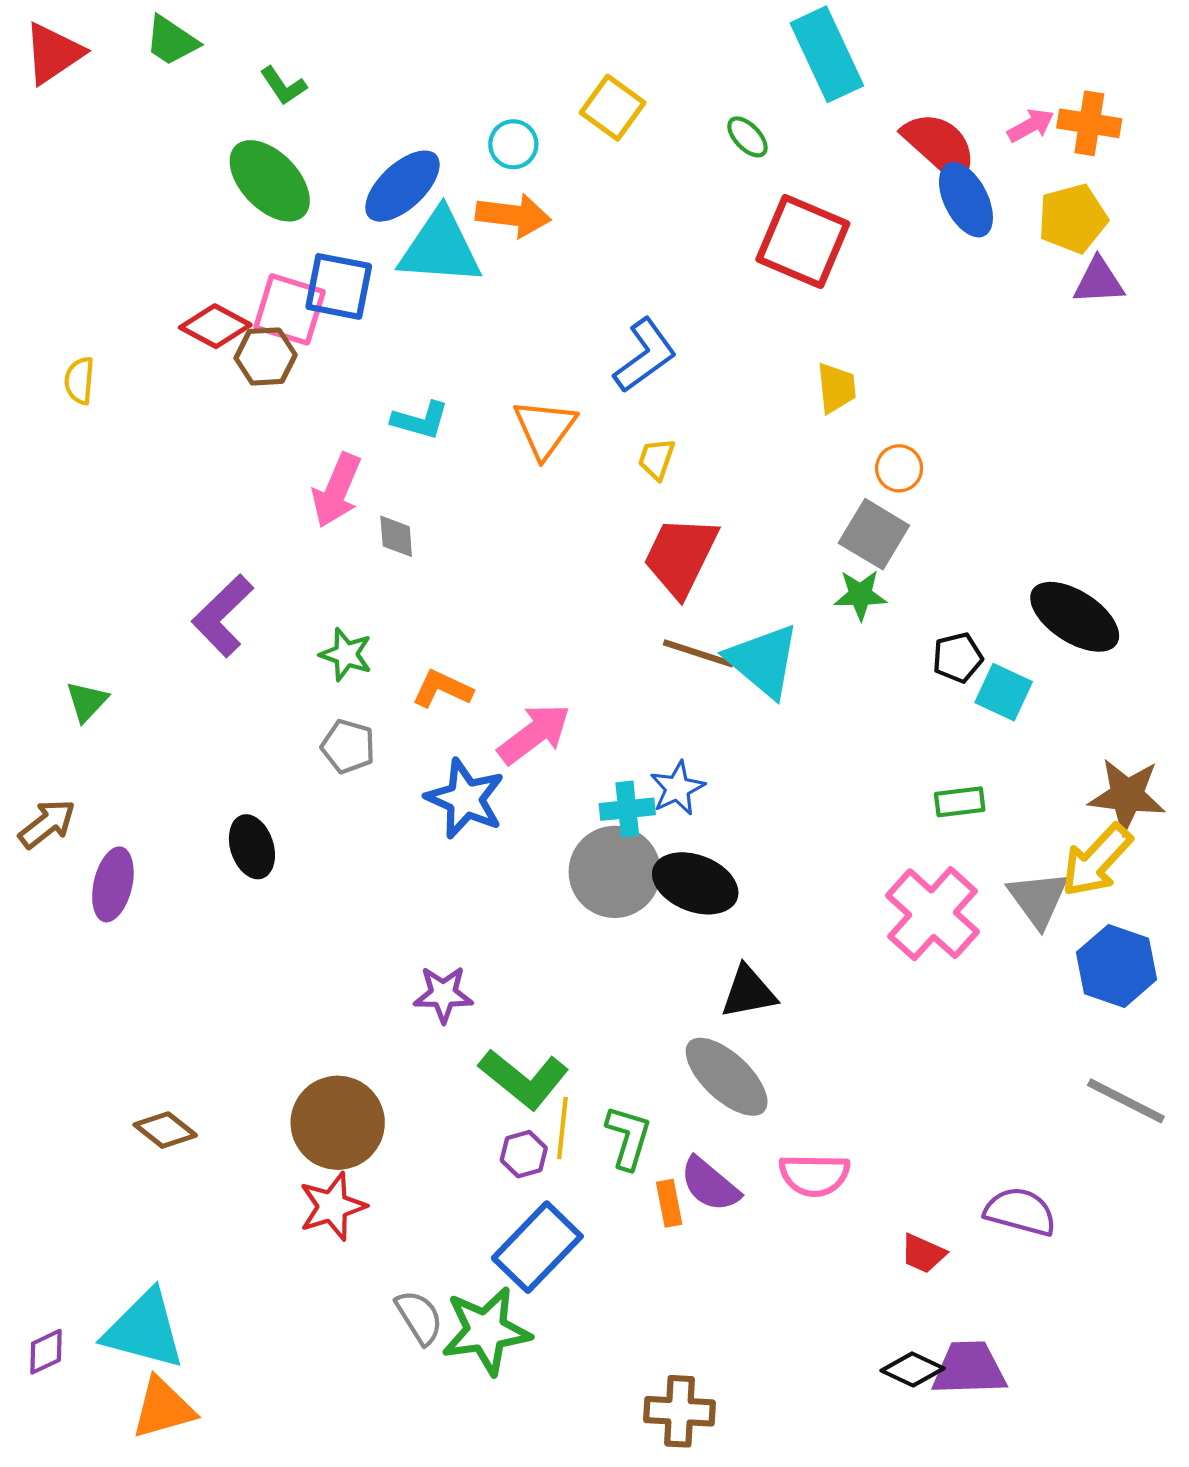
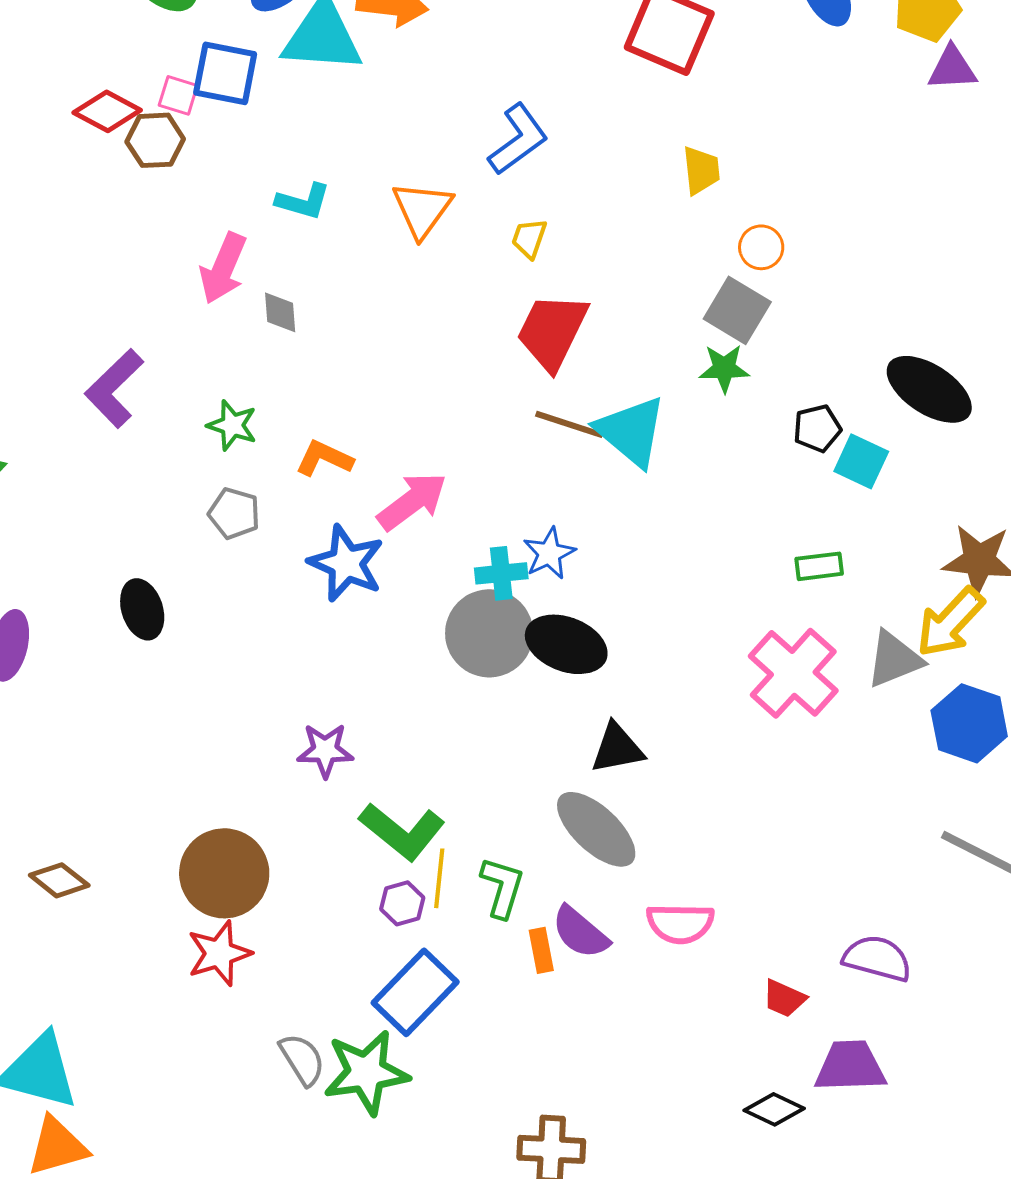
pink square: (290, 309) -> (178, 95), size x0.6
gray triangle: (1038, 899) -> (894, 659), turned 44
purple trapezoid: (969, 1368) -> (850, 1066), moved

